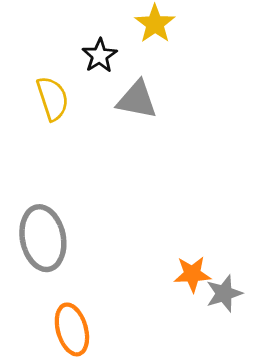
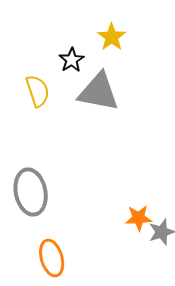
gray triangle: (137, 100) -> (99, 92), size x1.4

